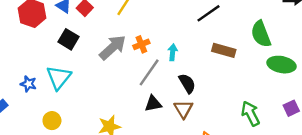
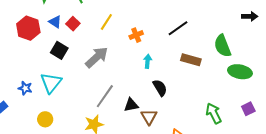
orange cross: (141, 44) -> (136, 35), moved
gray line: (149, 72) -> (105, 96), moved
brown triangle: (183, 109) -> (149, 117), moved

